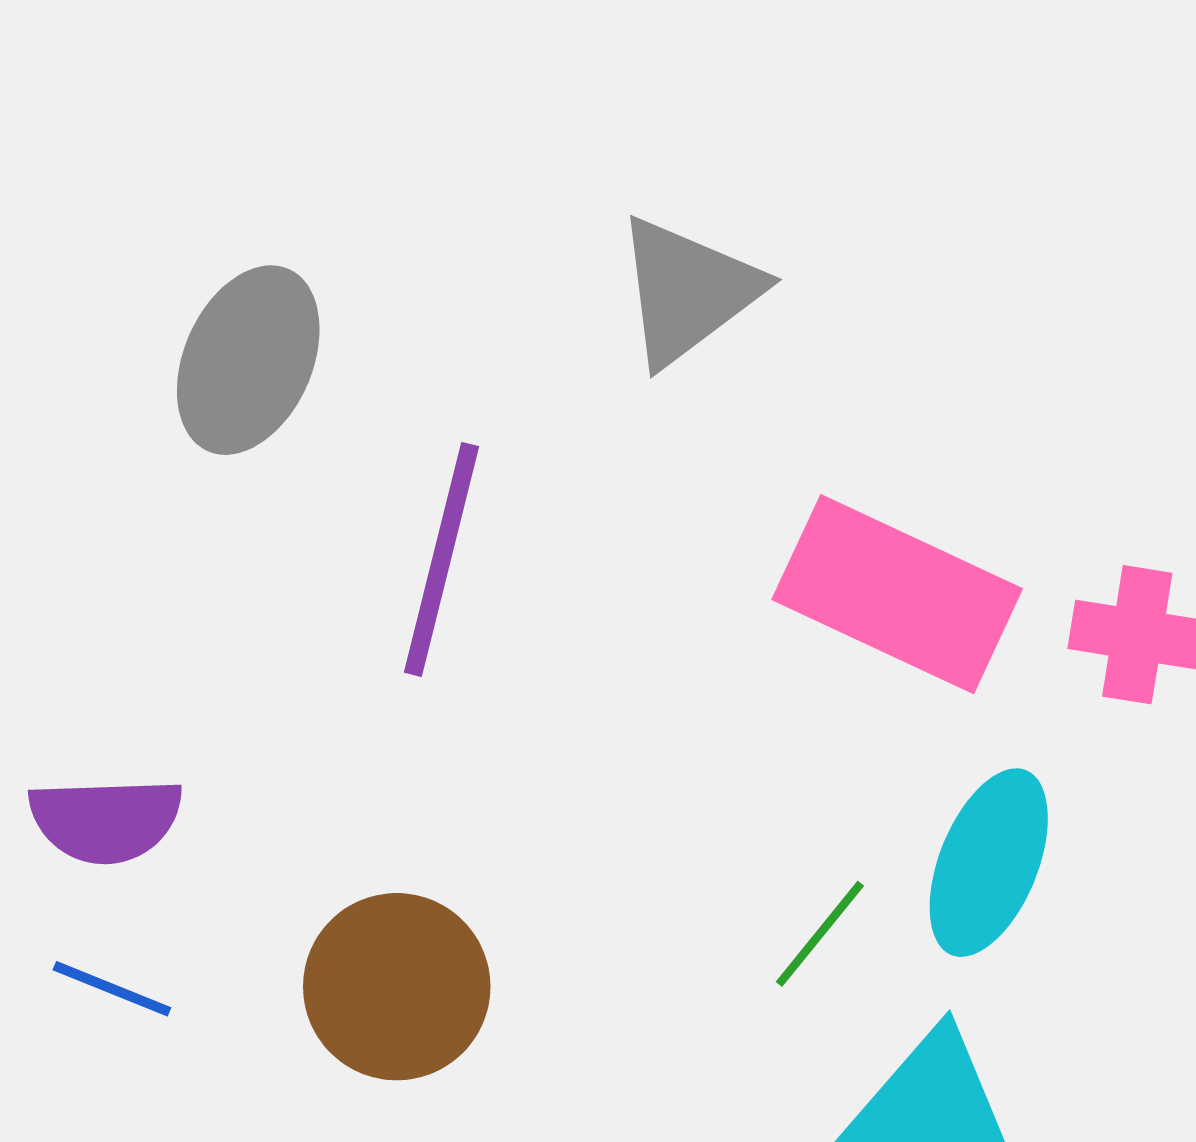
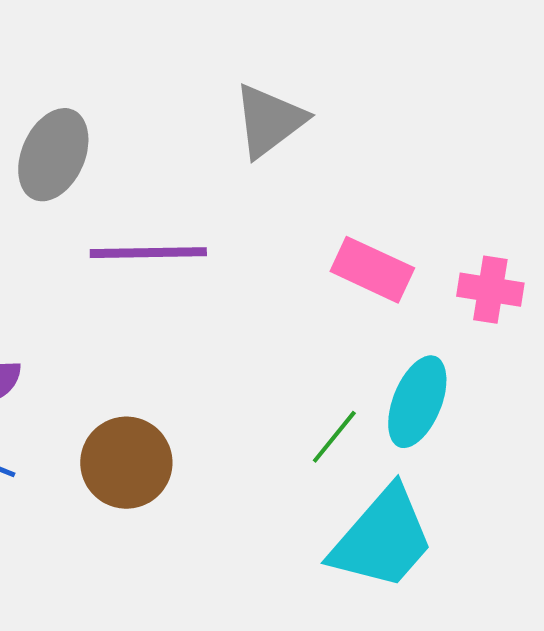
purple line: (441, 559) -> (148, 253), turned 75
pink rectangle: (897, 594) -> (372, 270), size x0.7

